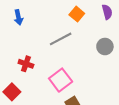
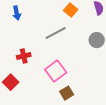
red cross: (26, 64) -> (24, 56), turned -32

